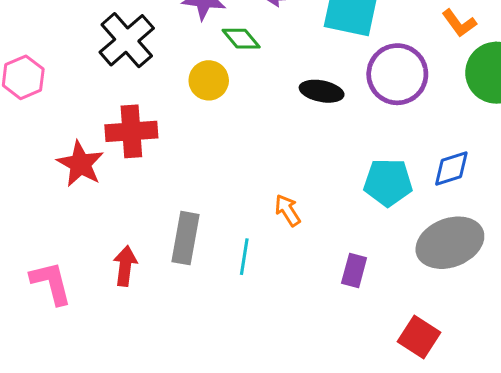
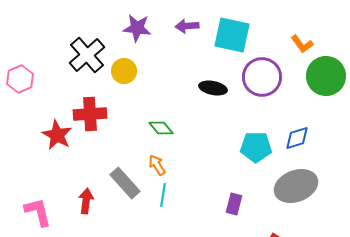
green diamond: (241, 39) -> (161, 128), moved
yellow circle: (209, 80) -> (124, 71), moved
orange arrow: (288, 210) -> (157, 165), moved
gray rectangle: (186, 238) -> (125, 183), turned -52

